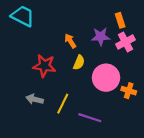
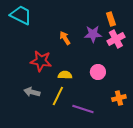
yellow semicircle: (79, 63) -> (65, 75), moved, turned -112
pink circle: (106, 78) -> (98, 72), size x0.6
orange cross: (129, 91) -> (119, 98), moved, turned -32

